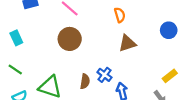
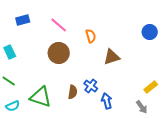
orange semicircle: (120, 15) -> (91, 36), moved
blue circle: (169, 30) -> (150, 32), moved

